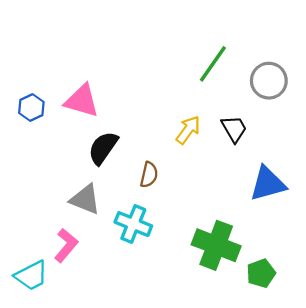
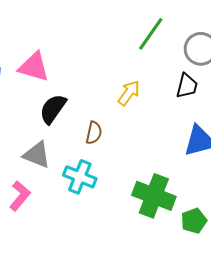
black trapezoid: (234, 129) -> (187, 86), moved, turned 44

